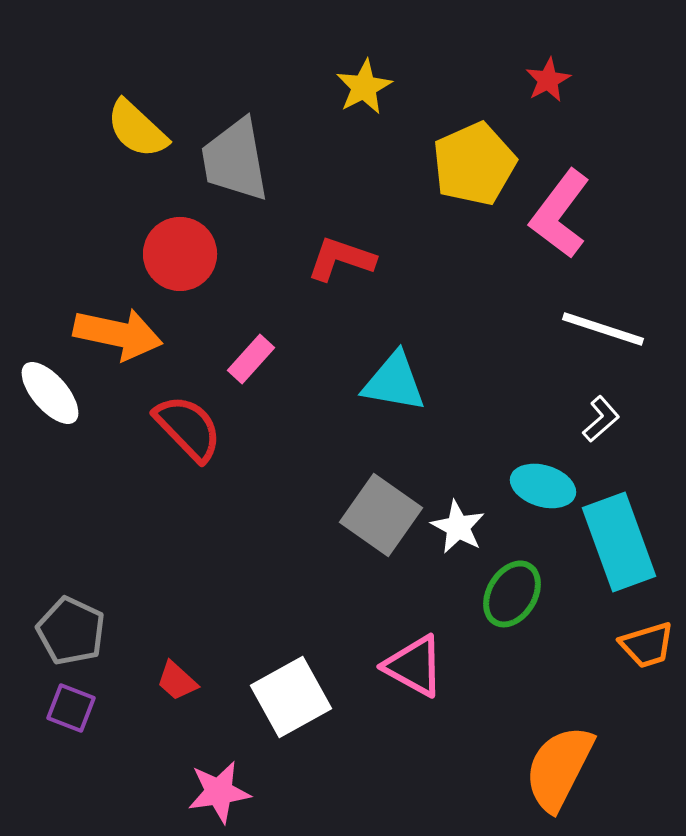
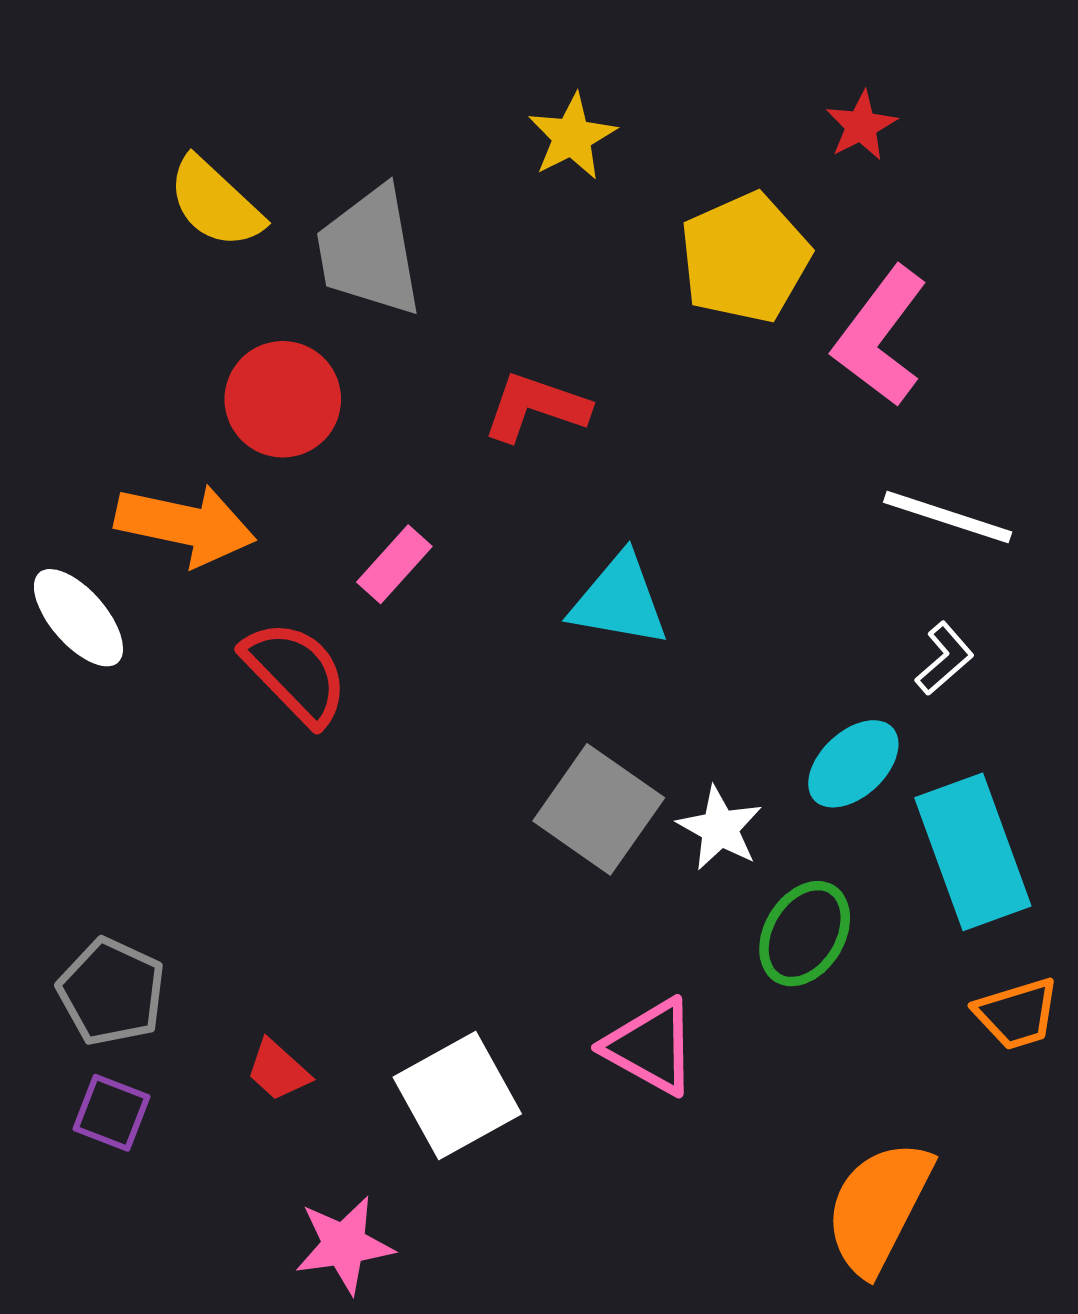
cyan ellipse: (543, 486) -> (853, 764), turned -60

